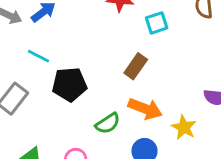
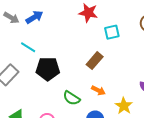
orange arrow: (145, 109) -> (98, 90), size x0.6
green semicircle: (108, 123) -> (72, 98), turned 60

